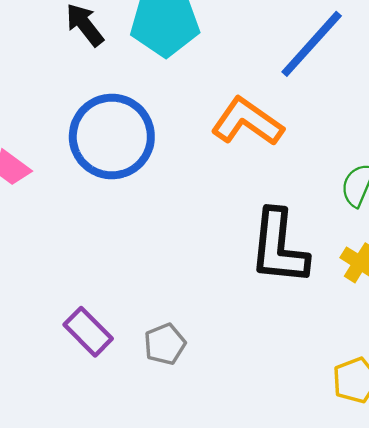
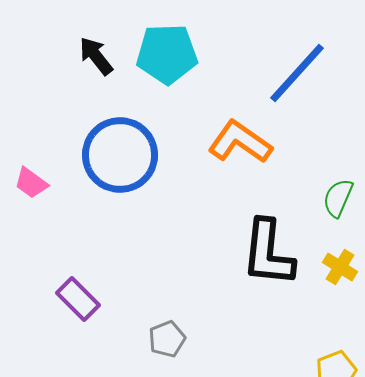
purple rectangle: (88, 332) -> (78, 299), moved

